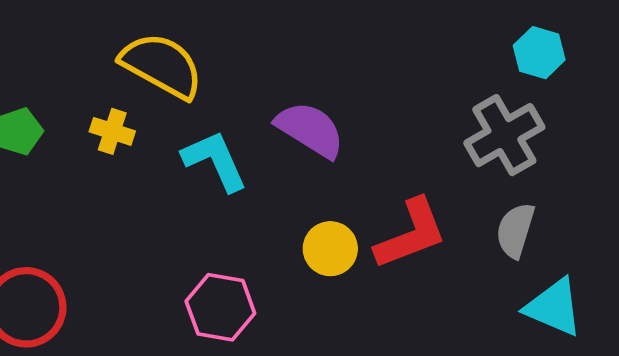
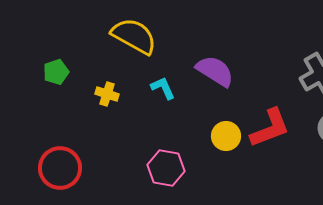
yellow cross: (112, 131) -> (107, 94), moved
cyan L-shape: (215, 161) -> (163, 88), size x0.7

